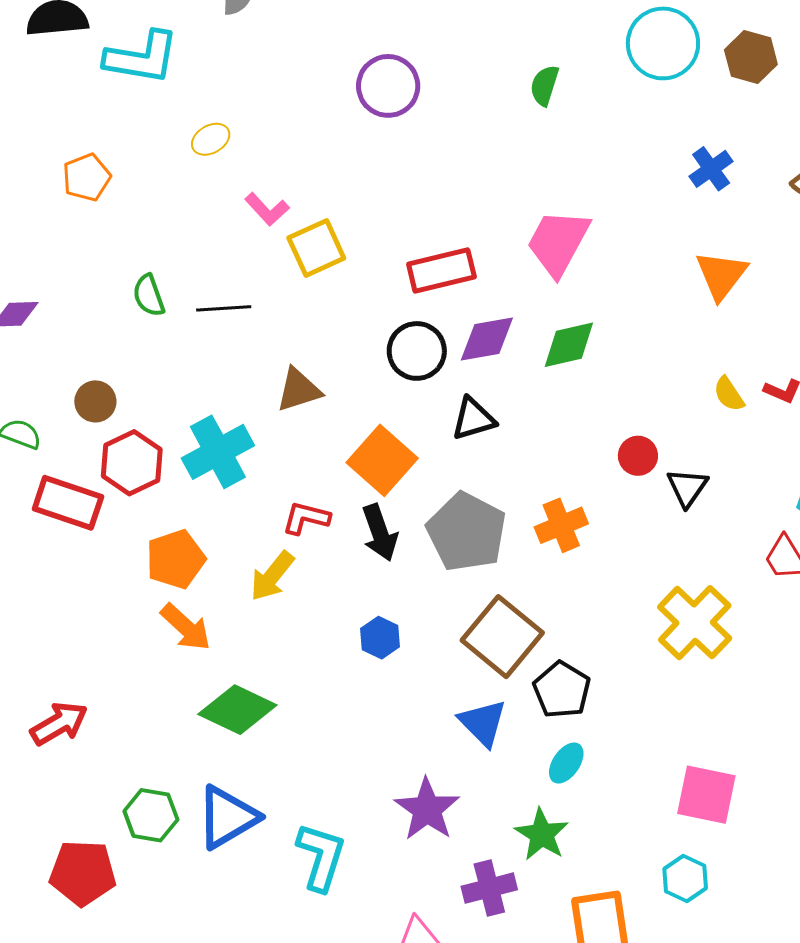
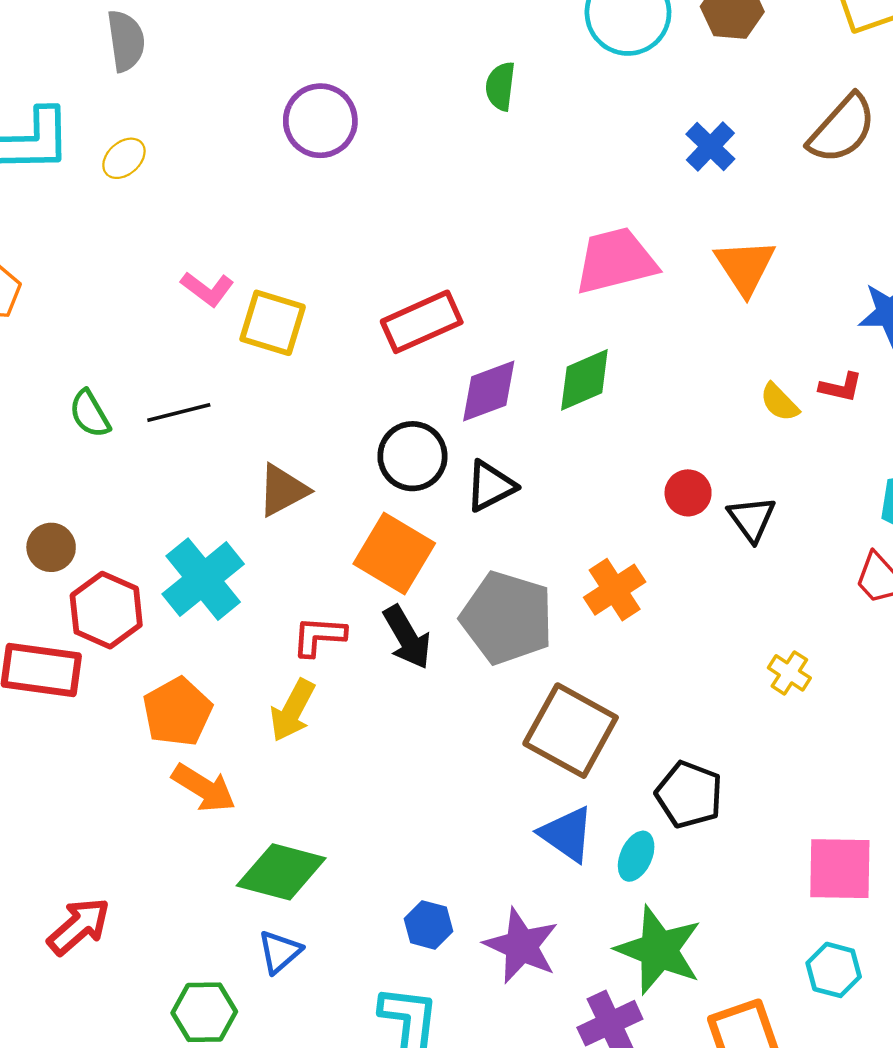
yellow ellipse: (211, 139) -> (124, 158), moved
pink trapezoid: (558, 243) -> (616, 261), moved, turned 58
yellow square: (316, 248) -> (273, 323), turned -38
black circle: (417, 351) -> (412, 456), moved
yellow cross: (695, 623) -> (789, 673), size x0.5
blue hexagon: (380, 638) -> (428, 925), moved
black pentagon: (562, 690) -> (689, 795), moved
cyan ellipse: (566, 763) -> (636, 856), moved
blue triangle: (227, 817) -> (280, 952), moved, size x0.6
green star: (542, 834) -> (659, 950), size x1.4

